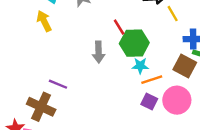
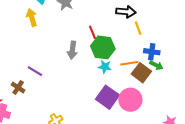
orange line: (152, 80) -> (129, 63), moved
purple square: (149, 101) -> (108, 97), size x1.6
brown cross: (41, 107) -> (18, 87), size x0.6

